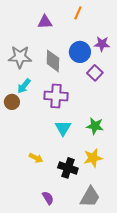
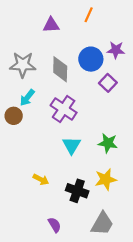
purple cross: (56, 96) -> (64, 109), turned 30

